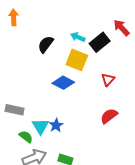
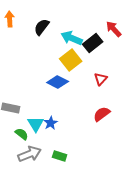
cyan arrow: (78, 37) -> (72, 38), size x1.5
black semicircle: (46, 44) -> (42, 27), moved
yellow square: (77, 60) -> (71, 60), turned 30

